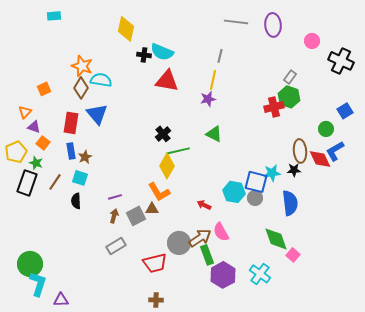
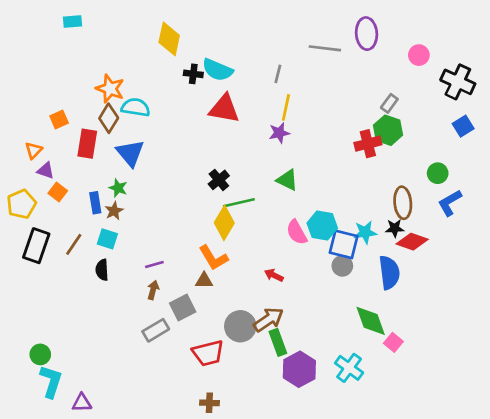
gray line: (236, 22) -> (325, 48), moved
gray line: (220, 56) -> (278, 74), moved
blue square: (345, 111) -> (463, 126), moved
red rectangle: (71, 123) -> (87, 144), moved
red diamond: (320, 159) -> (412, 242), moved, turned -45
green star: (36, 163) -> (118, 188), moved
cyan hexagon: (234, 192) -> (322, 226), moved
gray square: (136, 216) -> (183, 307), moved
pink semicircle: (221, 232) -> (297, 232), moved
green circle: (30, 264) -> (40, 354), size x0.6

